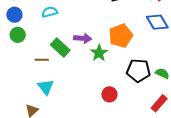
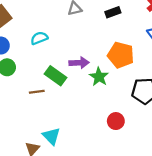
orange pentagon: (121, 36) -> (121, 55), turned -30
cyan triangle: (46, 87) -> (51, 136), moved

